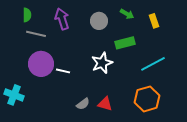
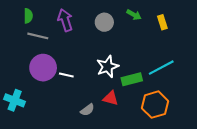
green rectangle: (125, 43) -> (132, 79), moved
red triangle: (105, 104) -> (111, 98), moved

